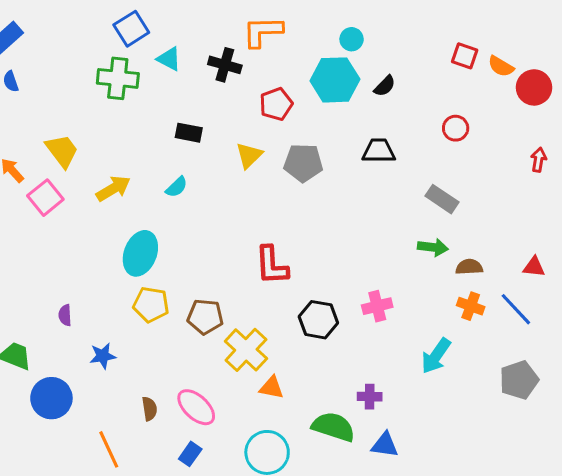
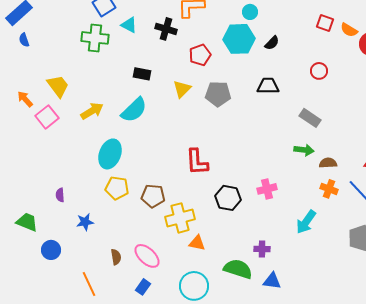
cyan semicircle: (177, 187) -> (134, 110), size x1.8
yellow cross: (246, 350) -> (180, 218), turned 32
blue circle: (51, 398) -> (51, 250), size x0.7

